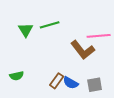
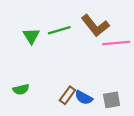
brown L-shape: (83, 50) -> (95, 26), moved

